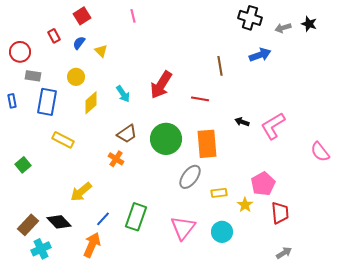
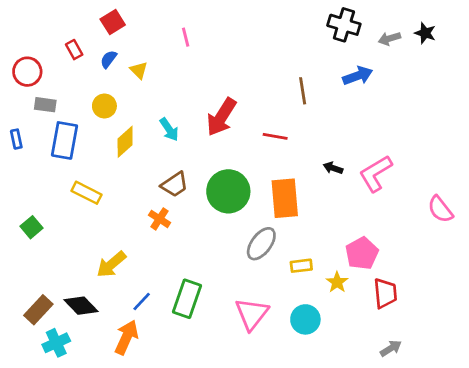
pink line: (133, 16) -> (186, 37), moved

